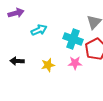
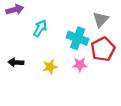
cyan arrow: (39, 30) -> (40, 28), turned -35

